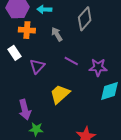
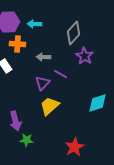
gray arrow: (57, 34) -> (43, 57), moved, turned -56
purple triangle: (37, 66) -> (42, 83), moved
purple star: (98, 67) -> (84, 56), moved, turned 30

